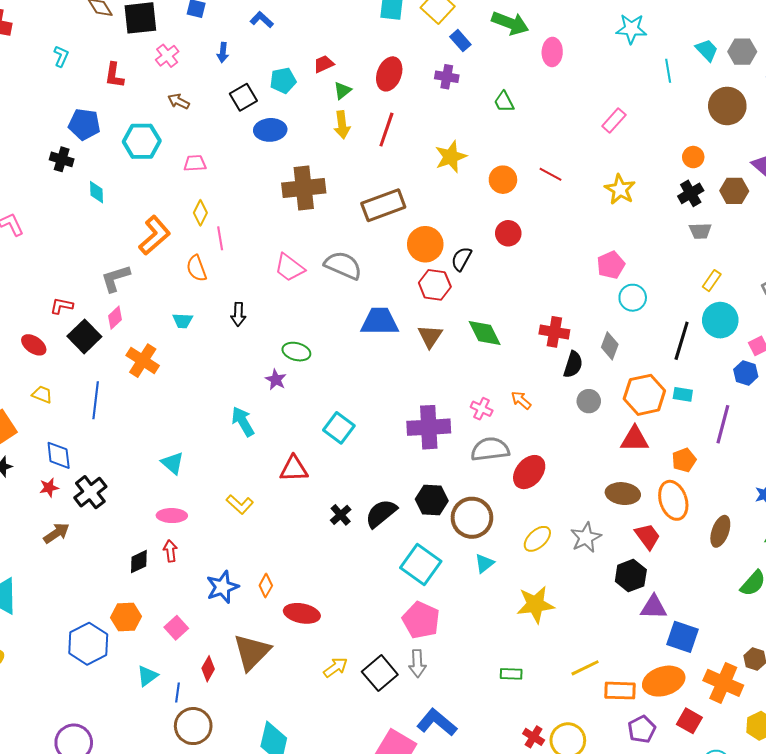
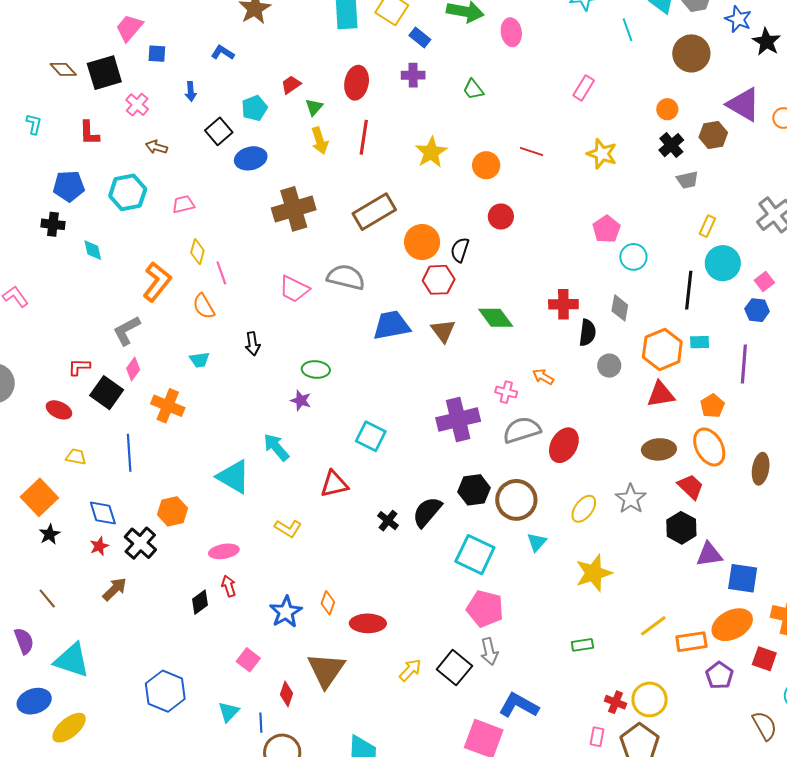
cyan triangle: (173, 463) -> (234, 477), moved, size x1.5
orange hexagon: (126, 617) -> (172, 511), moved

